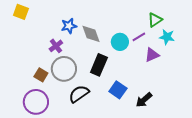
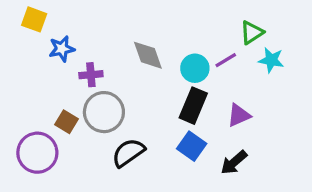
blue star: (69, 26) -> (62, 49), moved
purple cross: (56, 46) -> (91, 75), turned 32
purple triangle: (152, 55) -> (239, 115), moved
black rectangle: (99, 65) -> (193, 106), moved
purple circle: (36, 102) -> (37, 153), moved

